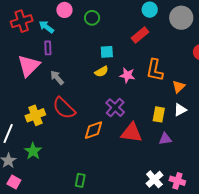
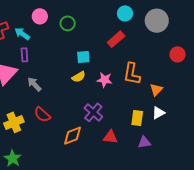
red semicircle: (64, 108) -> (42, 115), size x0.7
red triangle: (131, 133) -> (110, 137), size x0.7

